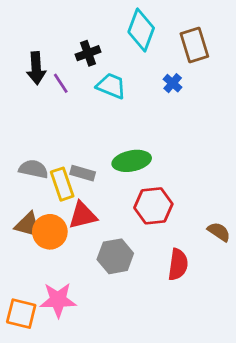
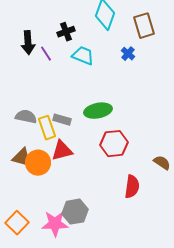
gray hexagon: (115, 256) -> (75, 212), moved
pink star: (58, 300) -> (55, 224), moved
orange square: (21, 314) -> (17, 223), turned 30

